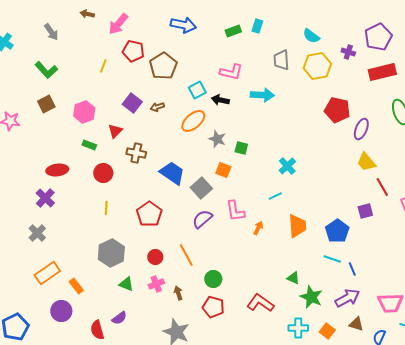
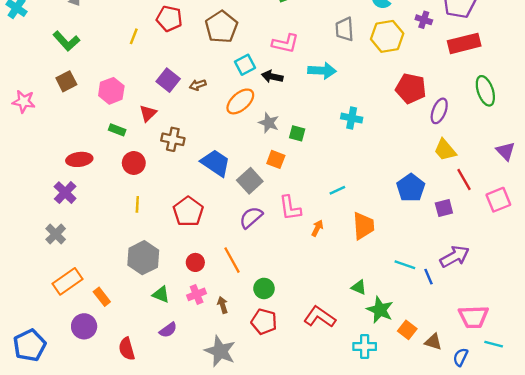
brown pentagon: (163, 66) -> (221, 27), moved
cyan cross: (287, 166) -> (352, 118), moved, turned -36
blue pentagon: (337, 231) -> (411, 188), moved
purple arrow: (347, 298) -> (455, 257), moved
purple semicircle: (119, 318) -> (168, 330), moved
orange square: (327, 331) -> (407, 330), moved

